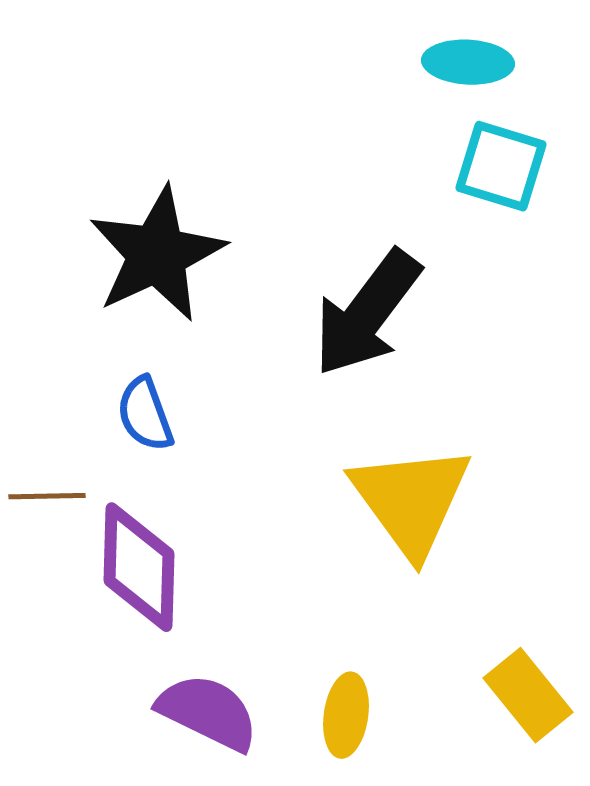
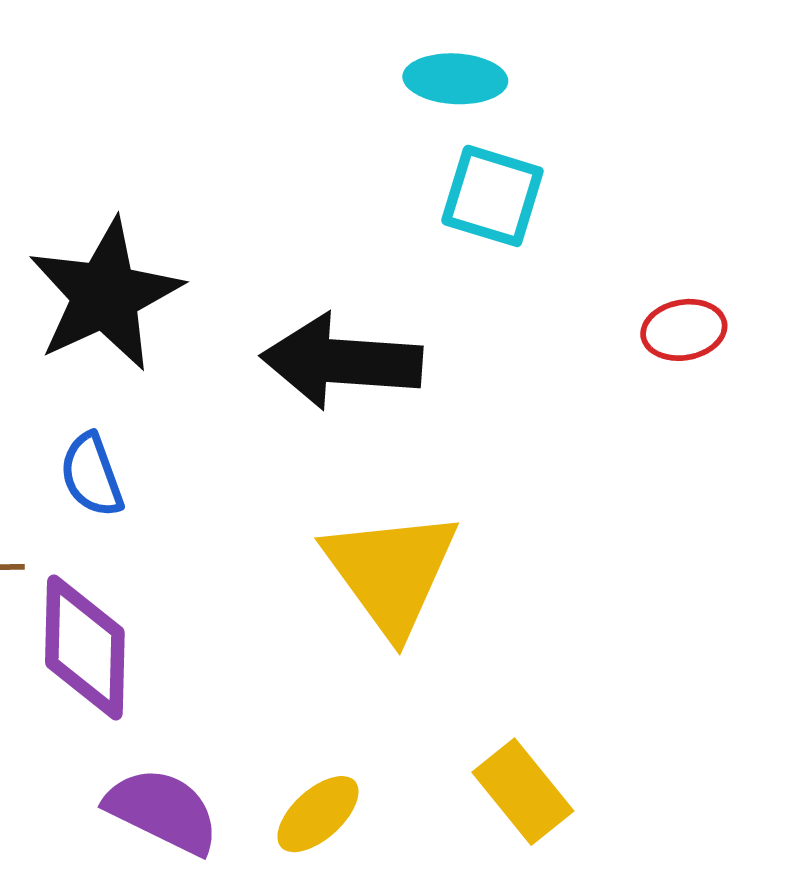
black arrow: (367, 313) -> (342, 361), turned 57
yellow ellipse: (346, 715) -> (318, 814), turned 40

